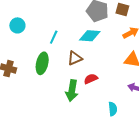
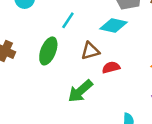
red semicircle: (91, 79) -> (111, 67), moved
green arrow: (72, 91) -> (80, 91), turned 30

